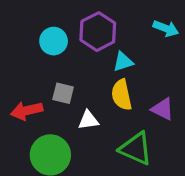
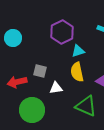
cyan circle: (54, 41) -> (13, 38), moved

